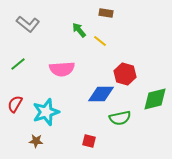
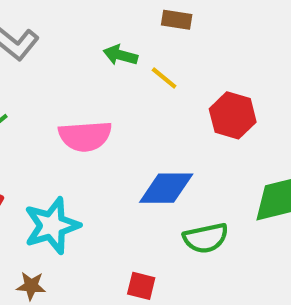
green arrow: (79, 30) -> (120, 55), turned -35
red hexagon: (125, 74) -> (233, 115), moved

